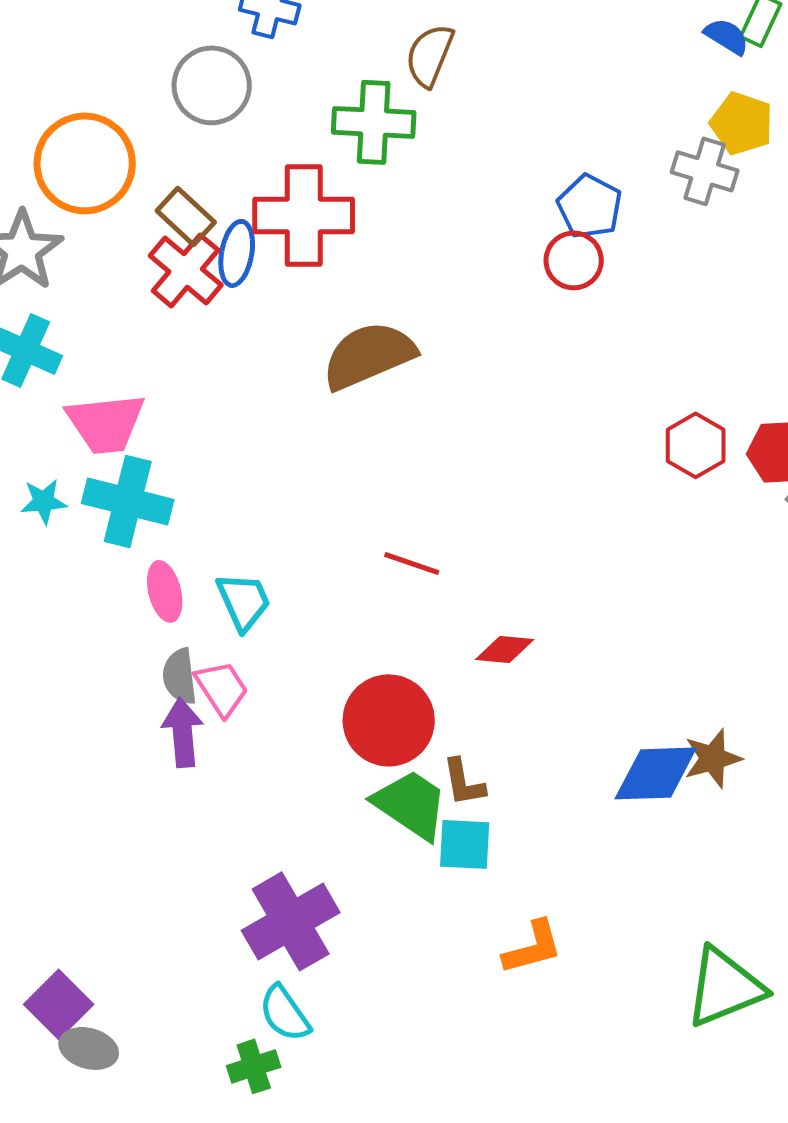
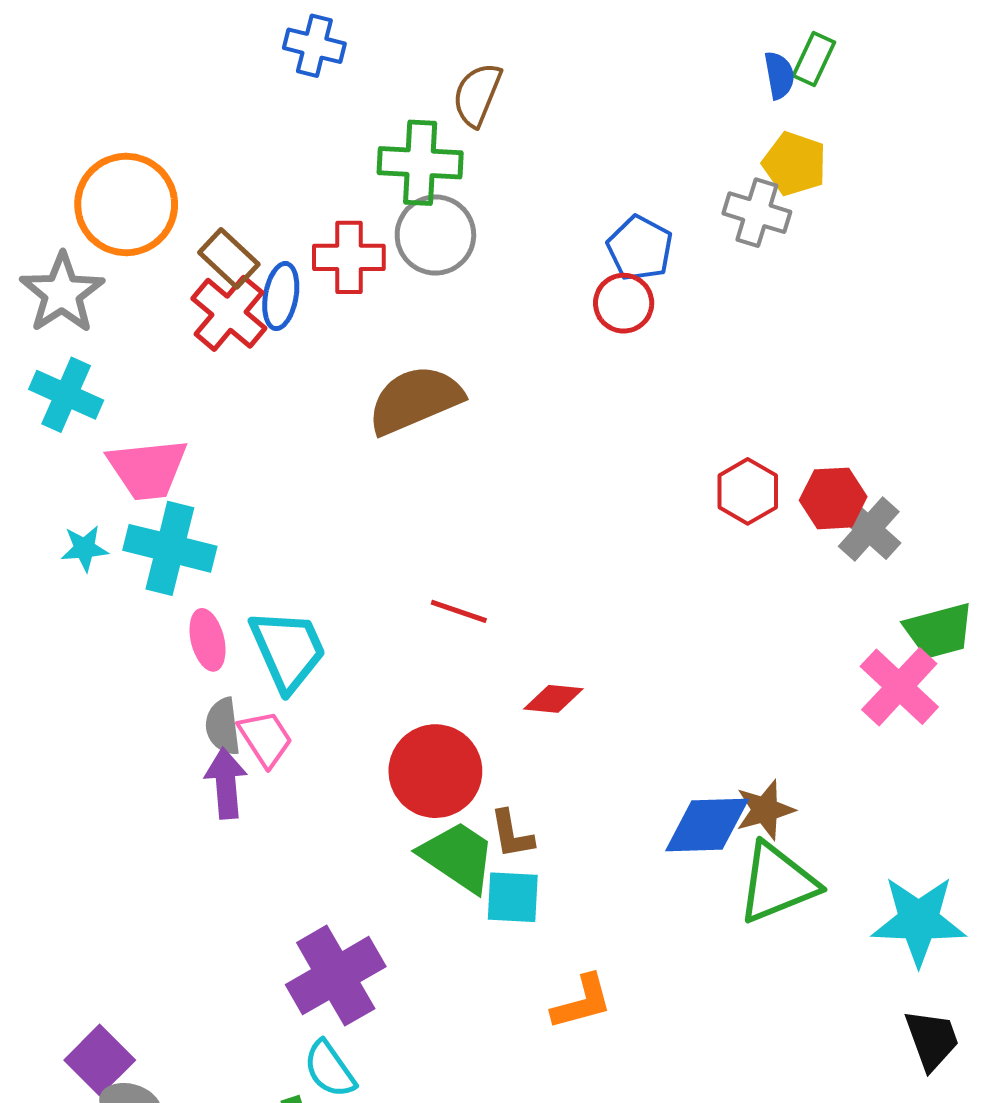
blue semicircle: (727, 36) -> (779, 75), turned 48
gray circle: (212, 85) -> (435, 235), moved
red cross: (304, 215) -> (349, 257), size x0.7
cyan trapezoid: (244, 601) -> (288, 650), size x1.4
green triangle: (725, 987) -> (777, 883), moved

